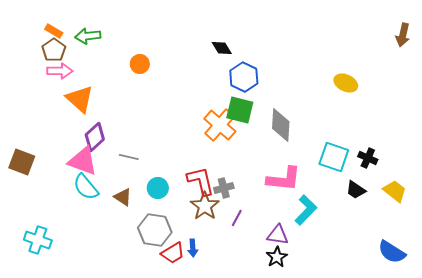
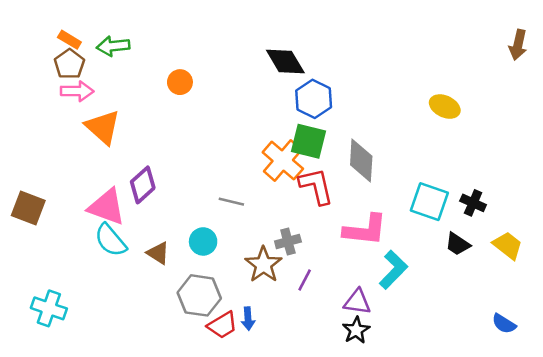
black diamond: (222, 48) -> (285, 62), size x1.5
purple diamond: (95, 137) -> (143, 185), moved
gray line: (129, 157) -> (231, 202), moved
red L-shape: (201, 181) -> (316, 186), moved
blue semicircle: (392, 252) -> (504, 324), size x0.7

